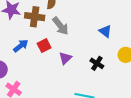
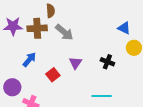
blue triangle: (105, 31) -> (124, 28), moved
red square: (44, 46) -> (53, 75), moved

